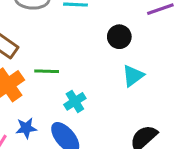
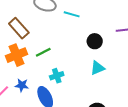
green line: (47, 71) -> (43, 52), turned -42

